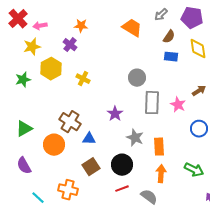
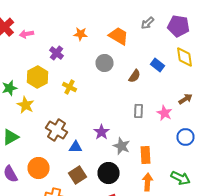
orange star: (81, 26) -> (80, 34), moved
brown semicircle: (169, 37) -> (134, 76), moved
yellow star: (32, 47) -> (26, 105), moved, turned -30
blue rectangle: (171, 57) -> (158, 65), turned 32
gray circle: (137, 78) -> (104, 63), moved
gray rectangle: (152, 103) -> (138, 111), size x0.6
purple star: (115, 114) -> (102, 132), moved
orange circle: (54, 145) -> (38, 168), moved

